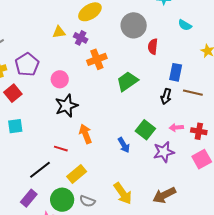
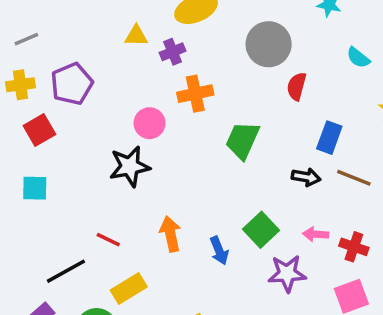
purple cross: (81, 38) -> (173, 52), turned 32
pink circle: (60, 79) -> (150, 123), moved
green trapezoid: (127, 81) -> (242, 140), turned -40
black arrow: (166, 96) -> (306, 177), turned -105
orange arrow: (85, 134) -> (170, 234), moved

